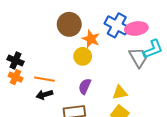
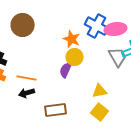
brown circle: (69, 24) -> (23, 25), moved
yellow circle: (83, 56) -> (75, 57), moved
purple semicircle: (85, 86) -> (66, 70), moved

